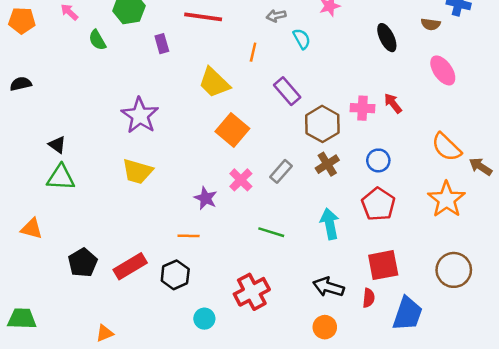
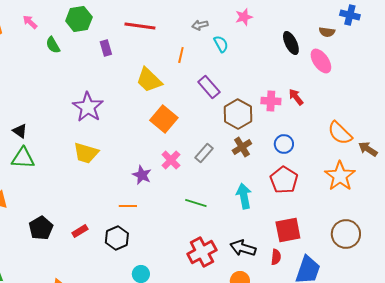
pink ellipse: (443, 70) -> (321, 61), moved
red rectangle: (130, 266) -> (80, 231), size x0.6
red cross: (252, 292) -> (202, 252), moved

